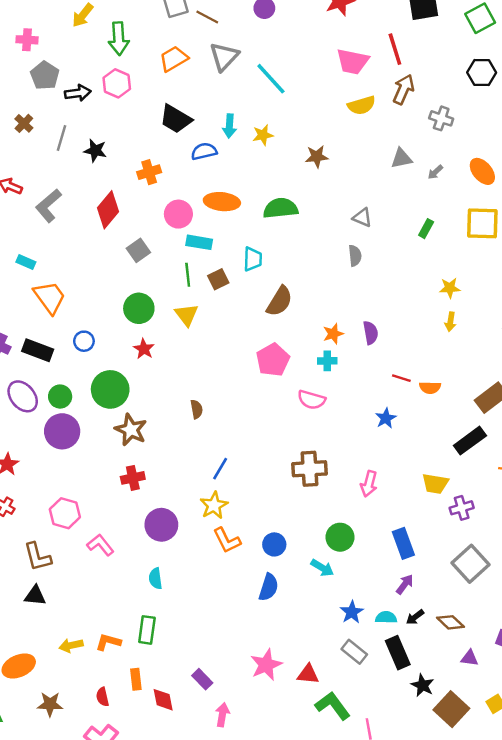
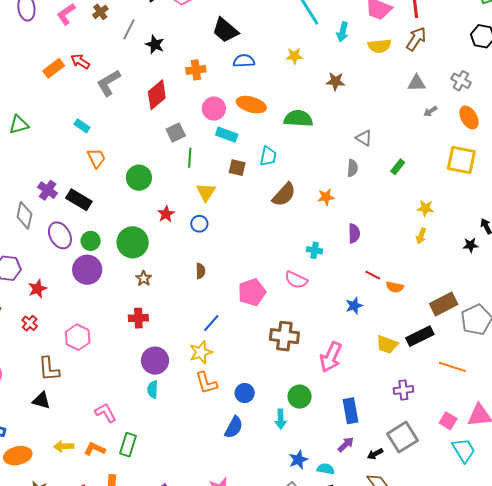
gray cross: (441, 118) -> (461, 81), moved
cyan arrow: (229, 126) -> (343, 32), moved
gray triangle: (401, 158) -> (417, 83), moved
green rectangle: (426, 229) -> (398, 167), moved
green line: (188, 275) -> (190, 158), moved
brown square: (218, 279) -> (237, 168), turned 30
orange trapezoid: (50, 297) -> (96, 158), size x0.7
green circle: (139, 308) -> (139, 178), moved
orange star: (333, 334) -> (326, 197), moved
blue circle: (84, 341) -> (199, 224), moved
pink pentagon: (273, 360) -> (252, 292), moved
brown star: (131, 430) -> (144, 278), size x0.6
pink arrow: (369, 484) -> (331, 357), size x1.4
yellow trapezoid: (435, 484) -> (387, 345), moved
pink L-shape: (100, 545) -> (106, 413), moved
cyan arrow: (322, 568) -> (281, 419), turned 48
cyan semicircle: (155, 578) -> (153, 389), moved
black arrow: (415, 617) -> (375, 454), moved

